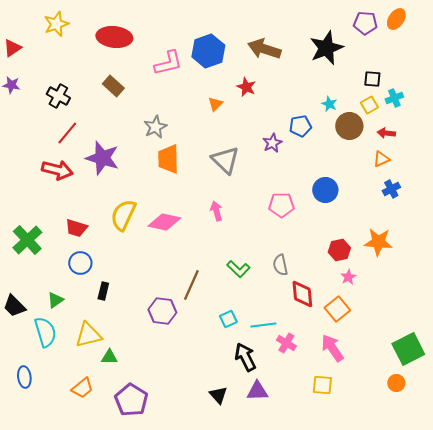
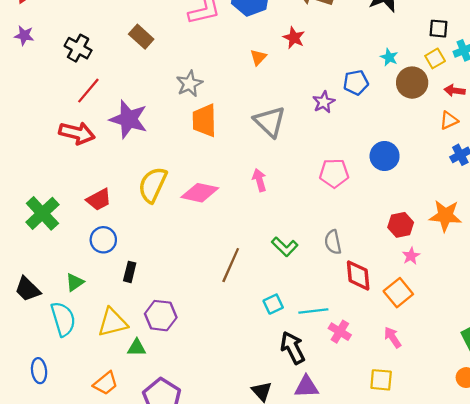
red trapezoid: (76, 228) -> (99, 200), turned -45
purple hexagon: (162, 311) -> (161, 316), moved
pink arrow: (332, 348) -> (393, 337), size x0.7

